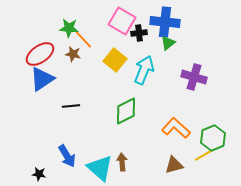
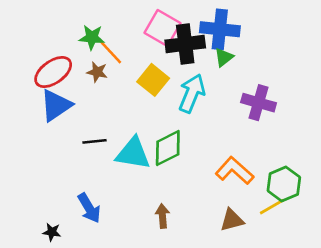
black cross: (139, 33) -> (185, 44), size x1.8
cyan triangle: (100, 168) -> (133, 153), moved, turned -32

